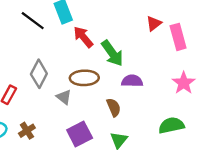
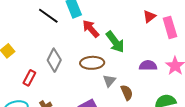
purple semicircle: (132, 81) -> (148, 65), moved
gray triangle: (64, 97) -> (109, 81), moved, turned 32
brown semicircle: (114, 107) -> (127, 93), moved

